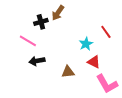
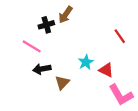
cyan star: (86, 44) -> (86, 62), moved
brown triangle: (68, 72) -> (62, 82), moved, turned -40

